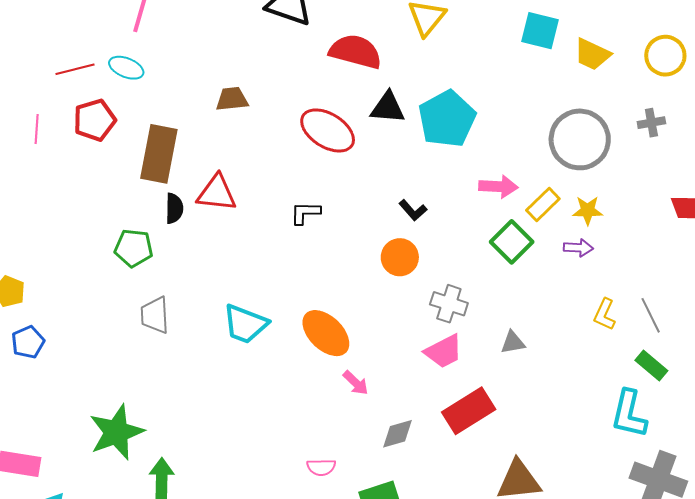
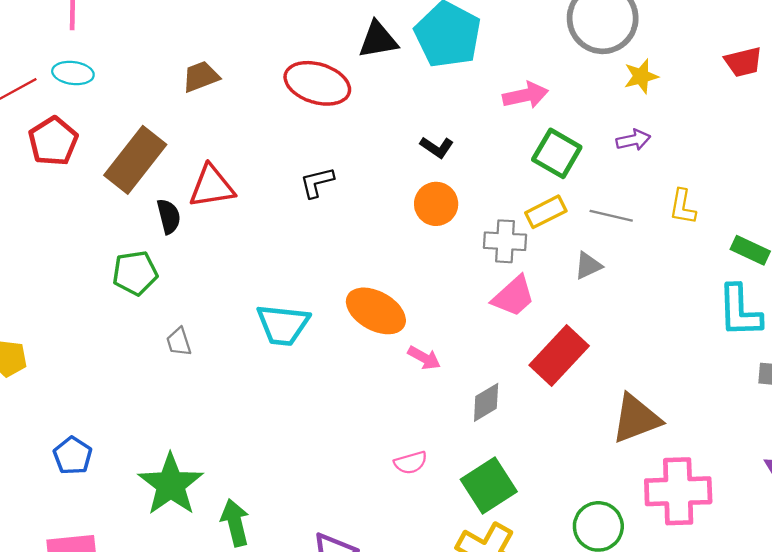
brown rectangle: (159, 154) -> (135, 160), turned 42
yellow rectangle: (543, 205) -> (546, 212), moved, turned 32
yellow star: (588, 210) -> (641, 76), moved
gray trapezoid: (155, 315) -> (179, 342), size x0.7
gray line: (651, 315) -> (611, 216), moved, turned -36
blue pentagon: (28, 342) -> (73, 456), moved

